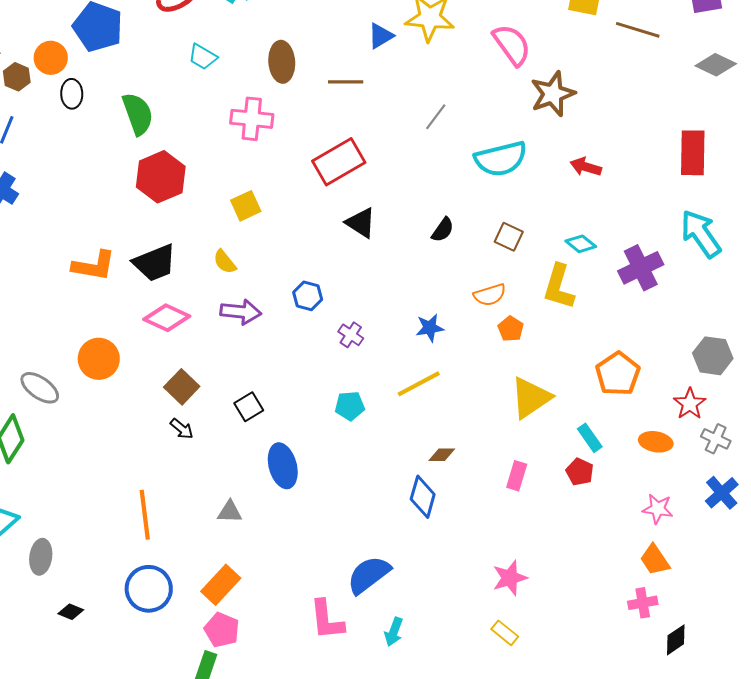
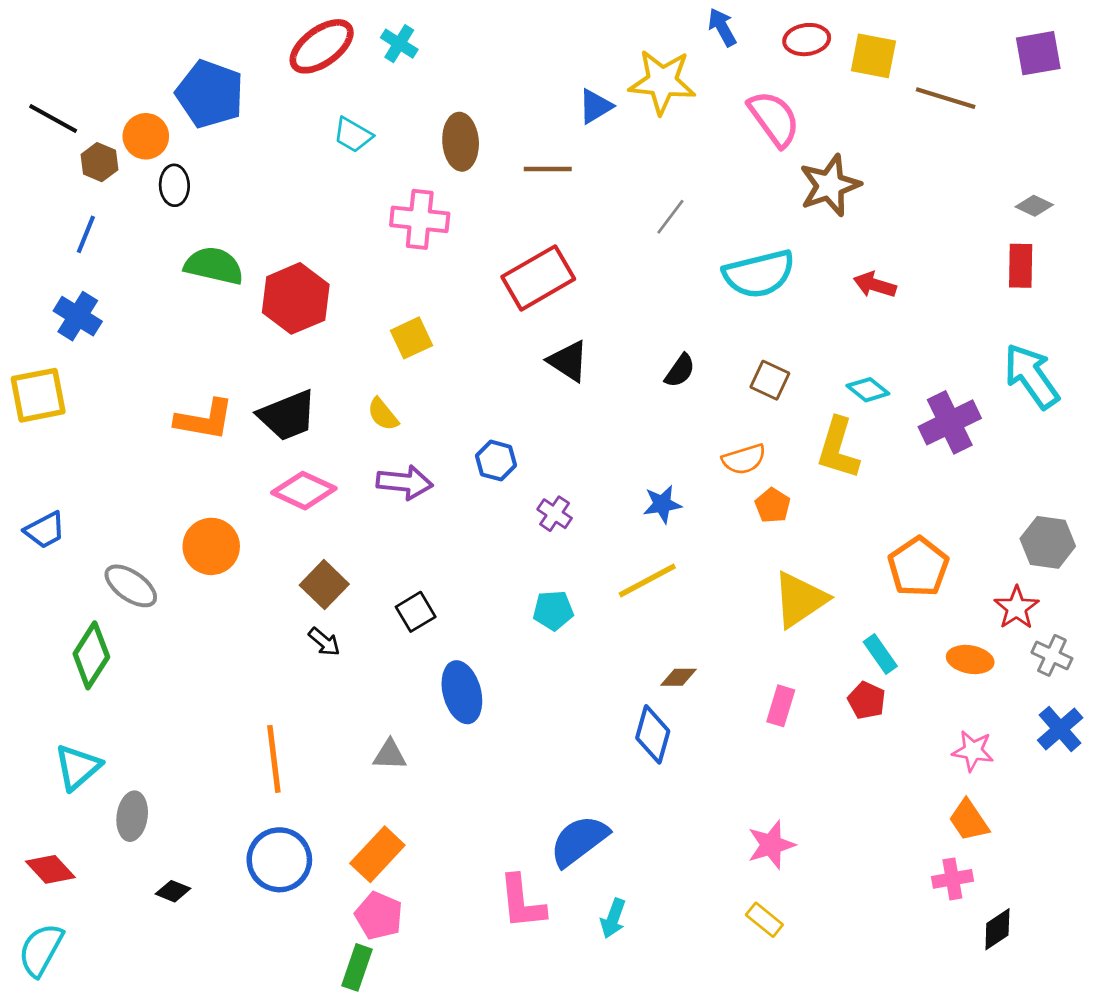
gray diamond: (716, 65) -> (1034, 206), moved, size x0.7
green semicircle: (138, 114) -> (214, 266), moved, turned -57
red rectangle: (693, 153) -> (1021, 266), size x0.7

